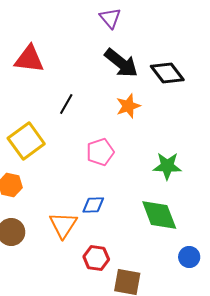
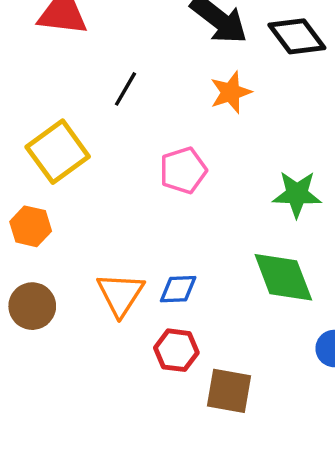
blue diamond: (93, 205) -> (178, 289), moved

